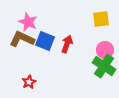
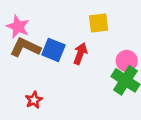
yellow square: (101, 19) -> (99, 23), moved
pink star: (28, 22) -> (18, 27), moved

